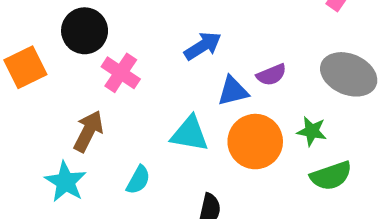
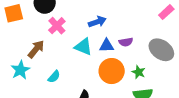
cyan triangle: (190, 134) -> (83, 47), moved

